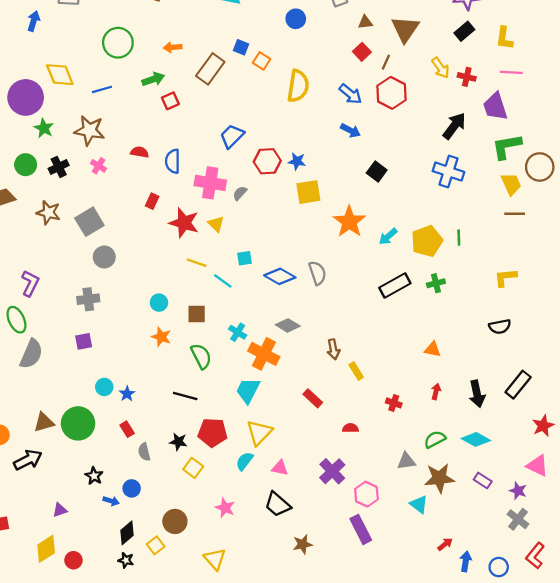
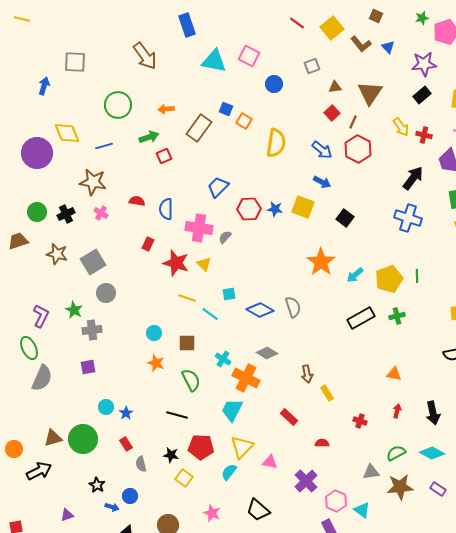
green star: (44, 128) -> (74, 310), moved
yellow square: (308, 192) -> (303, 207), moved, turned 30
pink triangle: (280, 468) -> (270, 462), moved
cyan triangle: (419, 504) -> (362, 510), moved

